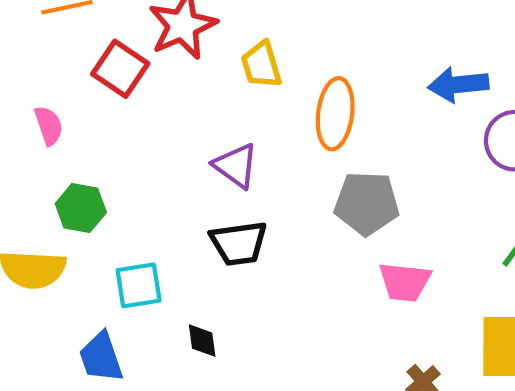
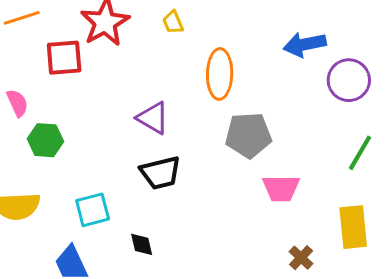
yellow trapezoid: (261, 65) -> (173, 22), moved, size x0.7
red square: (120, 69) -> (64, 58), turned -33
green hexagon: (81, 208) -> (45, 140), moved

